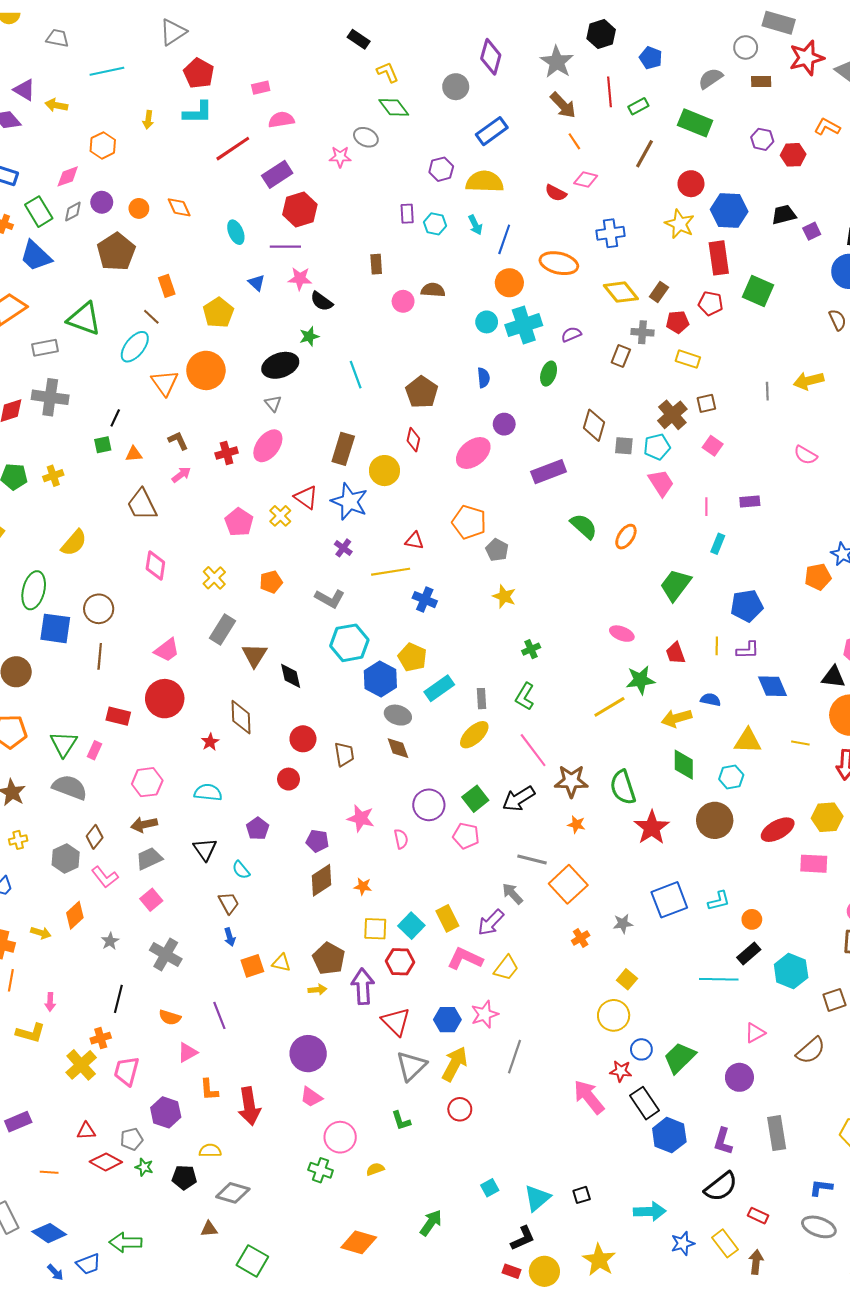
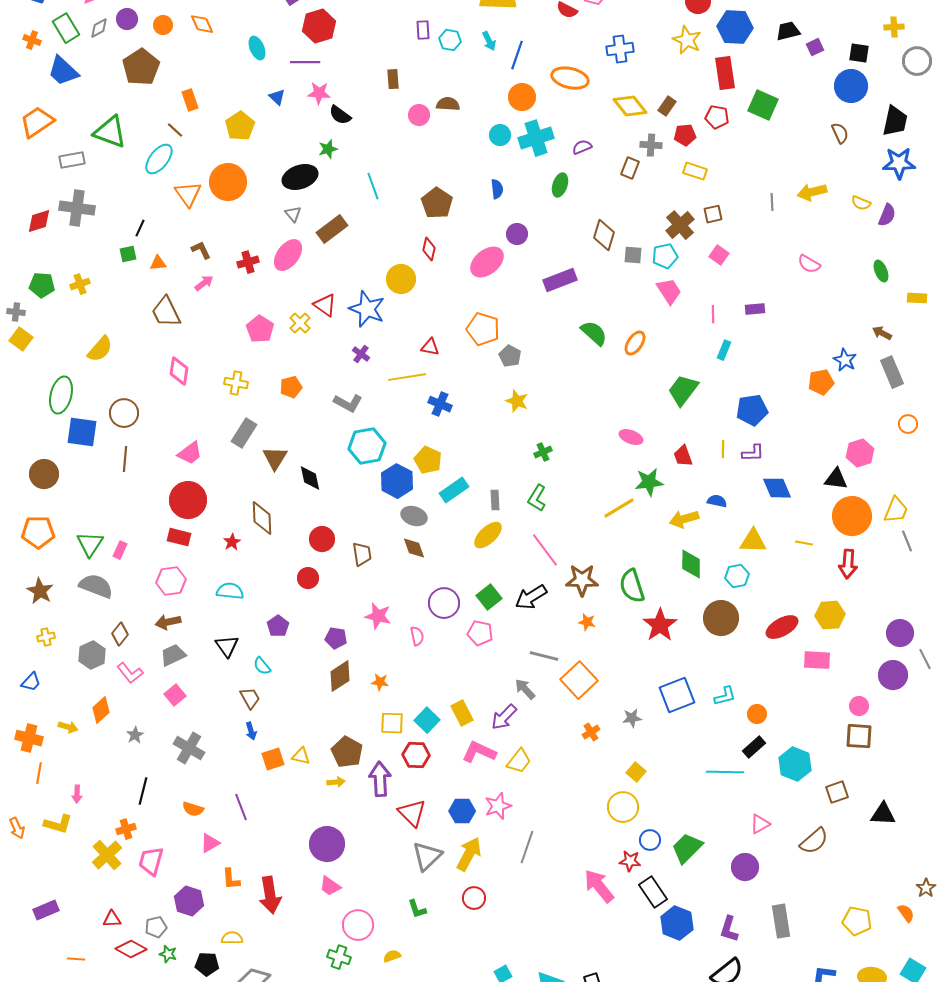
brown rectangle: (343, 449) -> (332, 229), moved, turned 36
yellow cross: (214, 578) -> (236, 383), turned -35
red rectangle: (118, 716) -> (179, 537), moved

